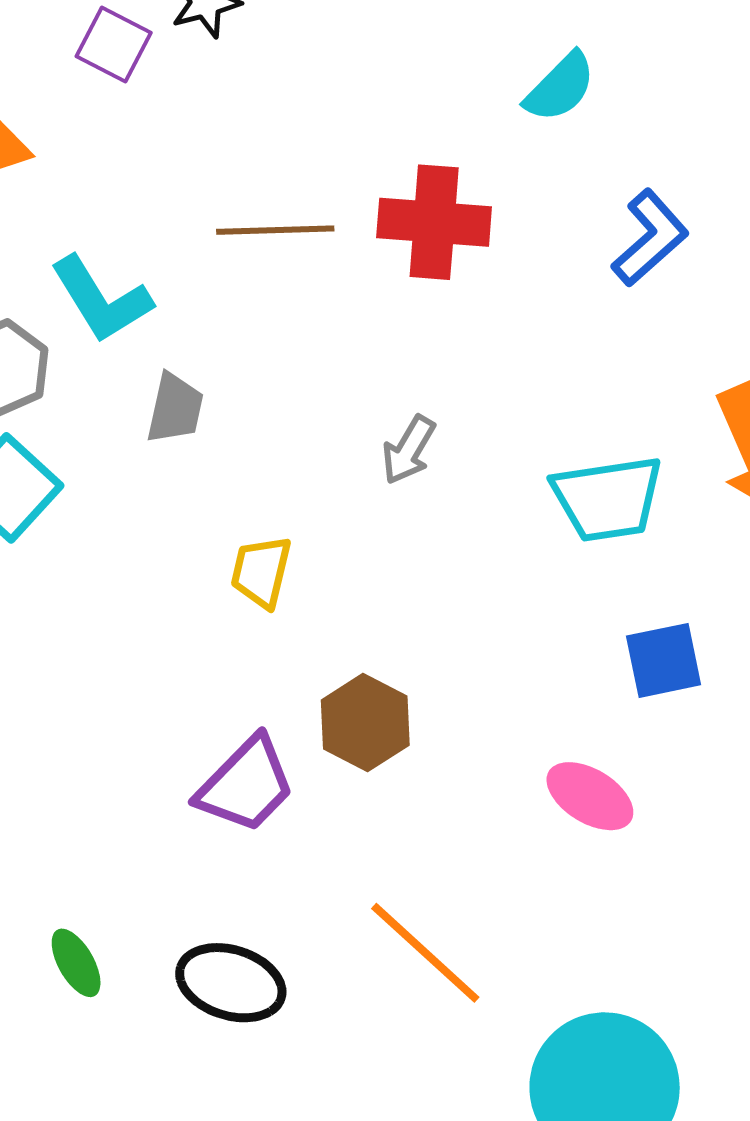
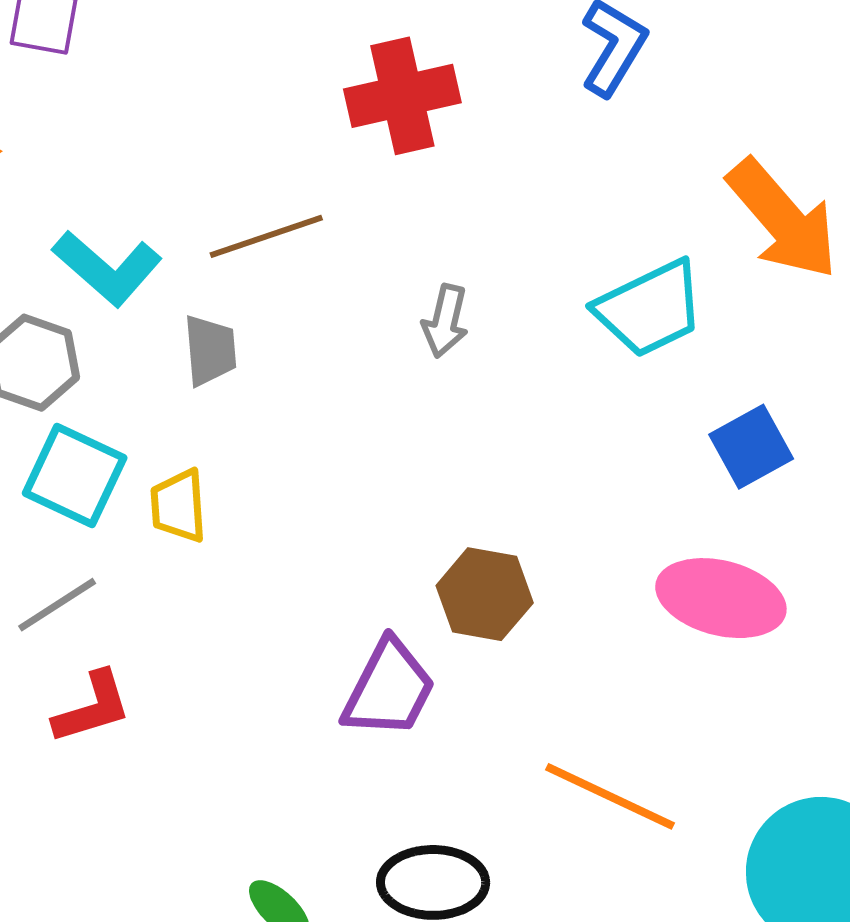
brown line: (275, 230) -> (266, 236), moved
yellow trapezoid: (261, 572) -> (178, 506), moved
pink ellipse: (590, 796) -> (721, 598), size x1.4

